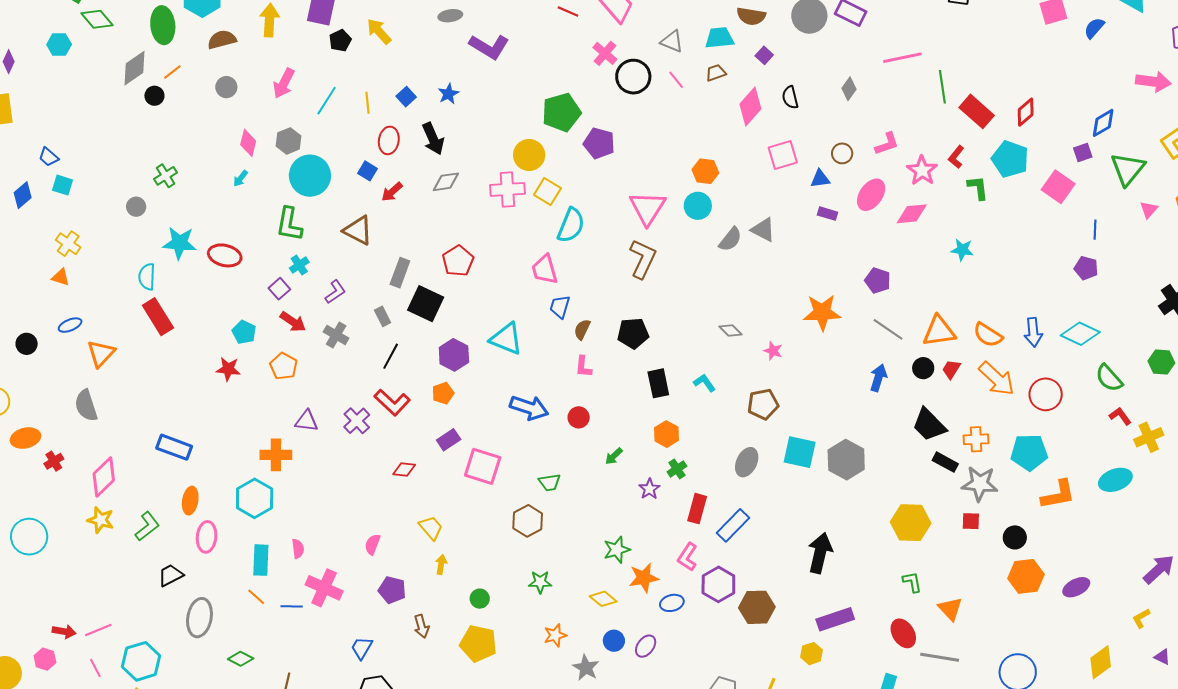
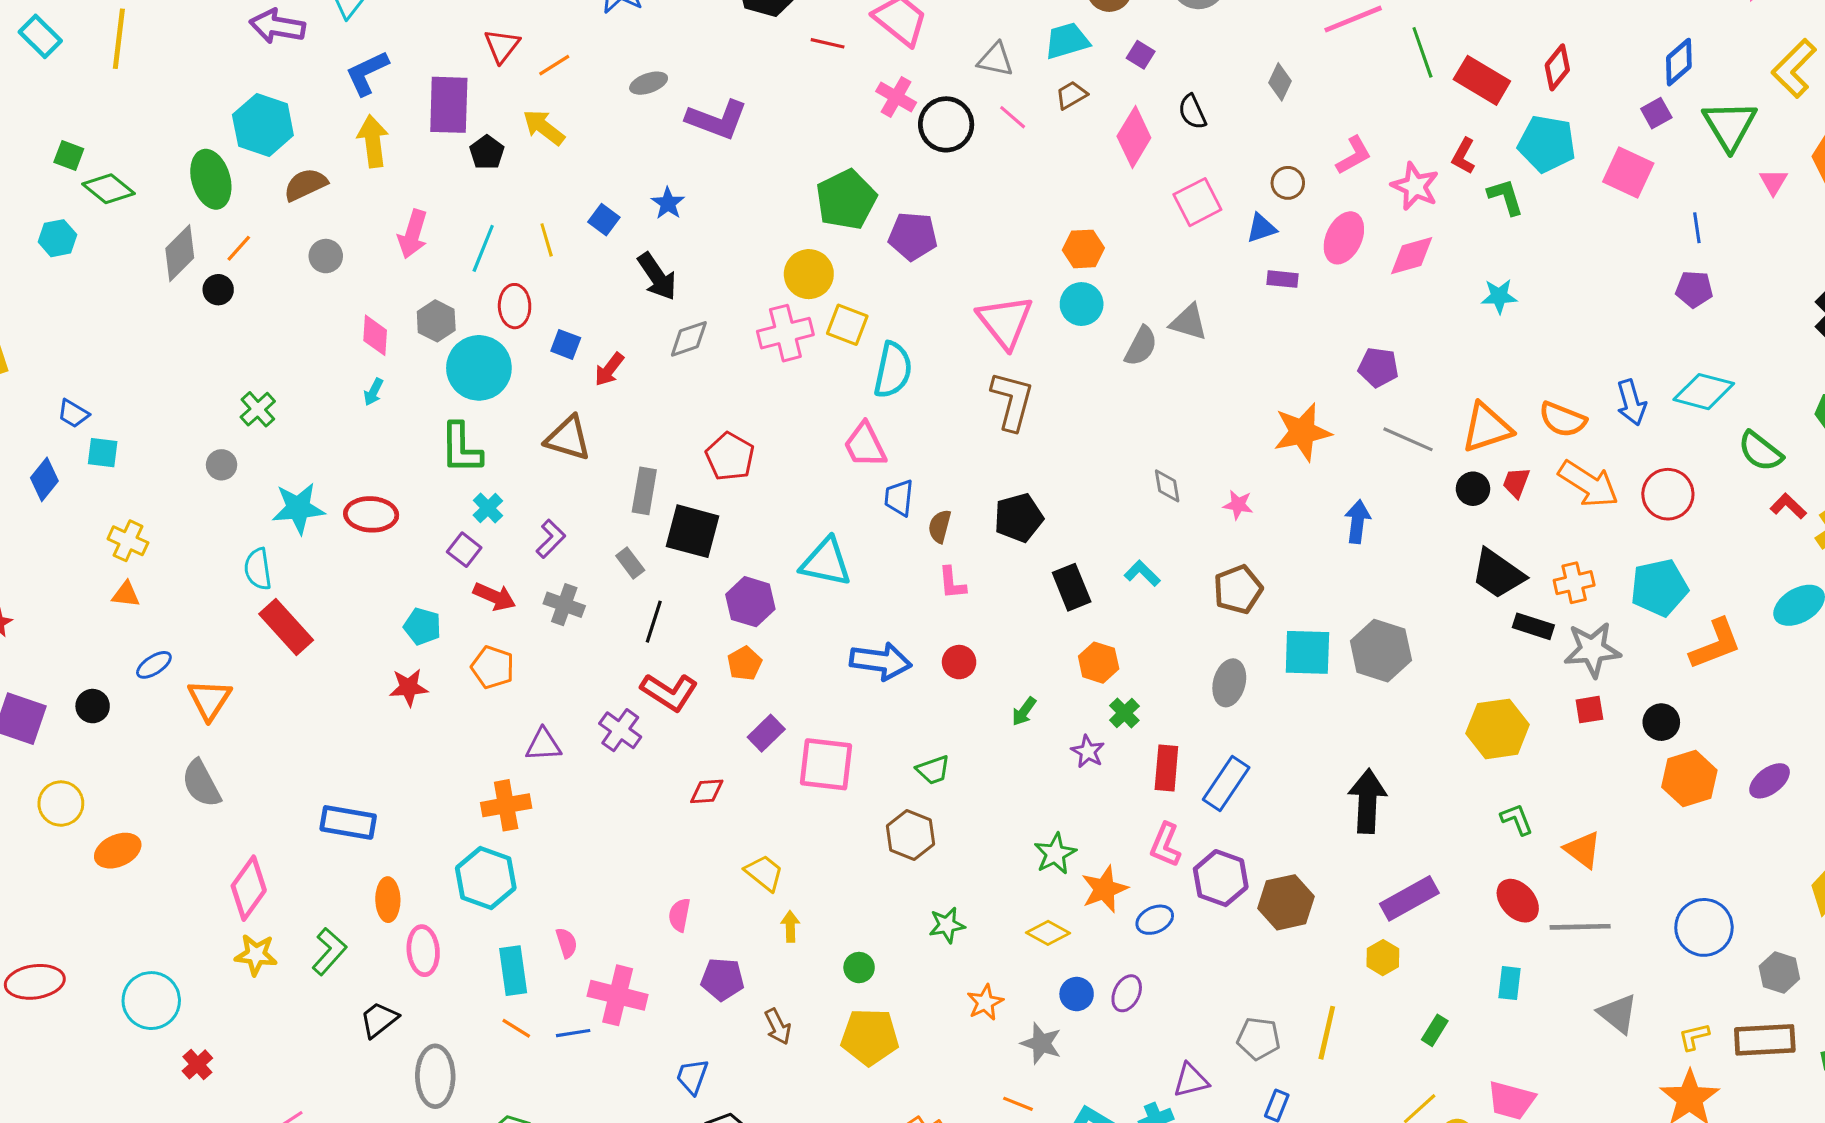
red ellipse: (389, 140) -> (515, 306), moved
gray diamond: (731, 331) -> (1167, 486), turned 45
blue arrow: (878, 378) -> (1357, 522), moved
red cross: (54, 461) -> (197, 1064), moved

